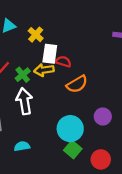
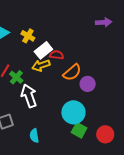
white rectangle: (50, 54) -> (43, 50), turned 54
green cross: (23, 75) -> (16, 77), moved
purple circle: (103, 117) -> (88, 84), moved
cyan semicircle: (22, 146) -> (34, 136), turned -80

